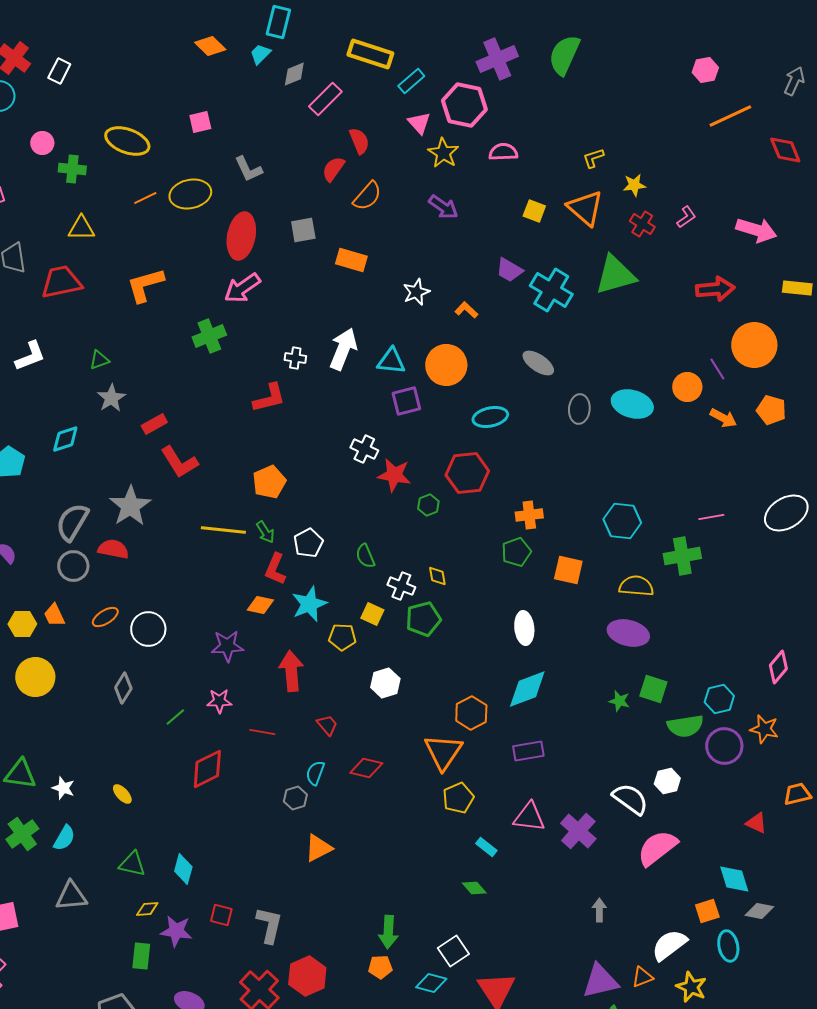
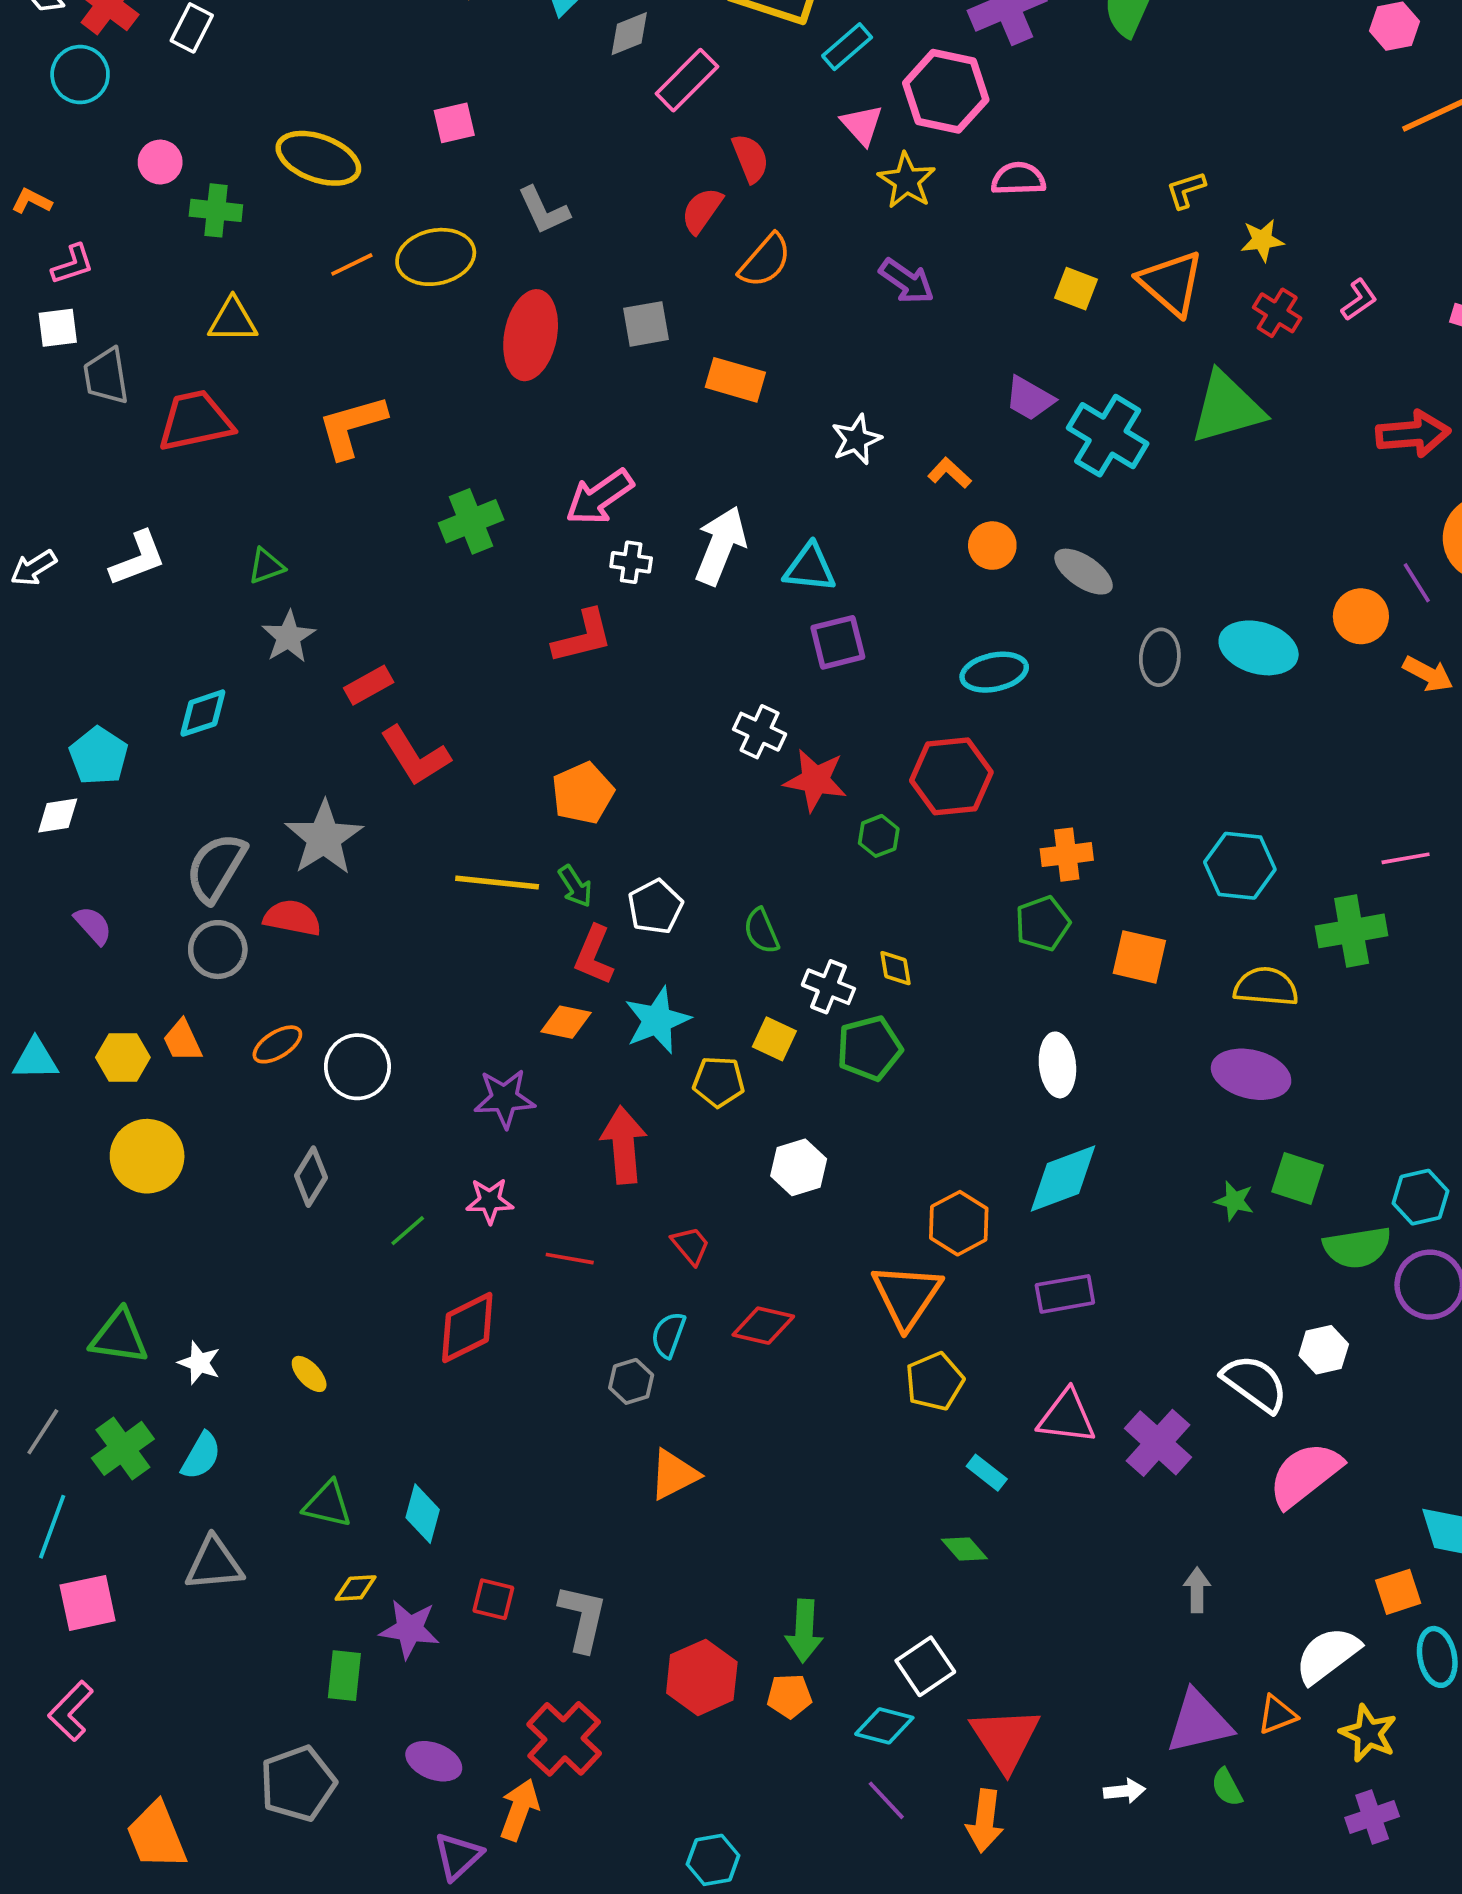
pink arrow: (242, 288) -> (599, 497), moved
orange circle: (446, 365) -> (992, 546), moved, size x0.6
red hexagon: (307, 976) -> (702, 1677), moved

